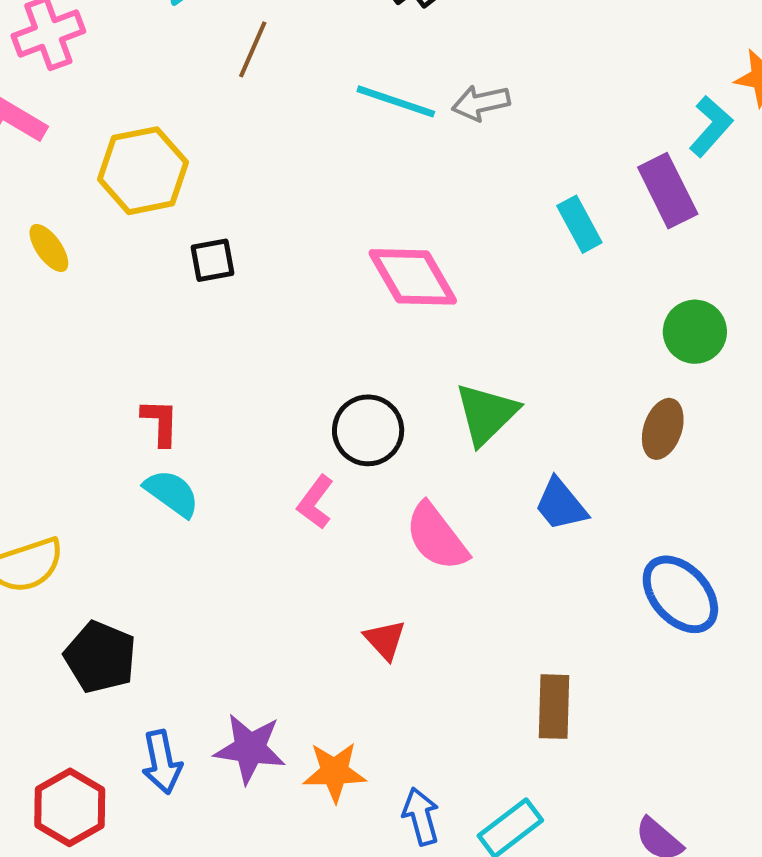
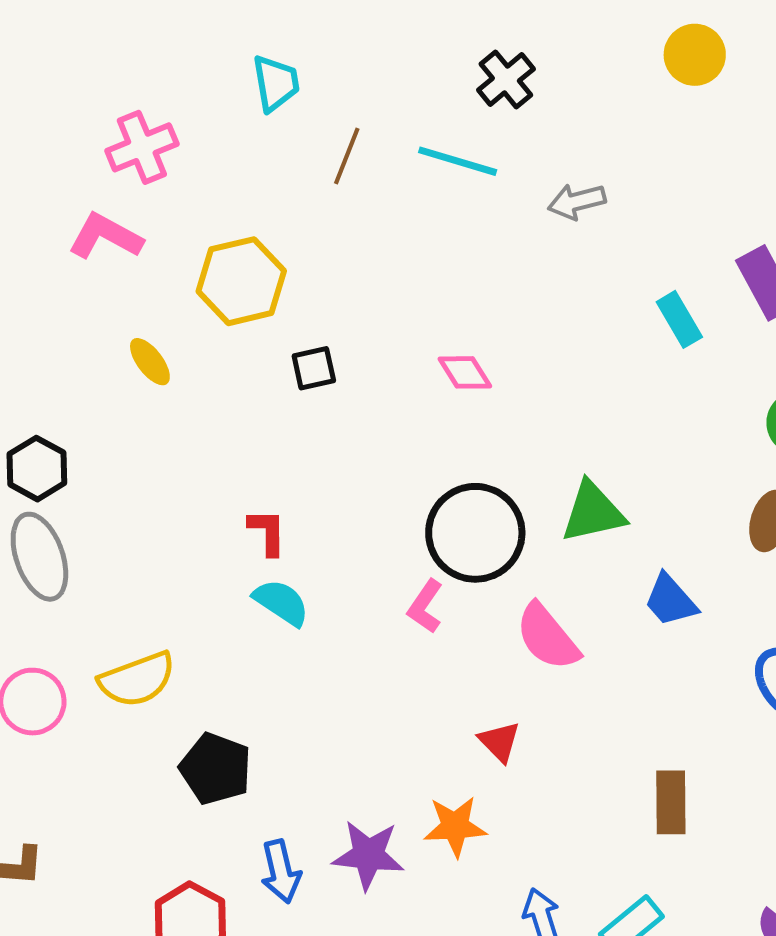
cyan line: (396, 101) -> (458, 161), moved
pink diamond: (413, 277) -> (465, 372), moved, size x0.6
green triangle: (486, 414) -> (593, 512), turned 34
black circle: (368, 430) -> (475, 533), size x1.4
orange star: (335, 772) -> (455, 826), moved

